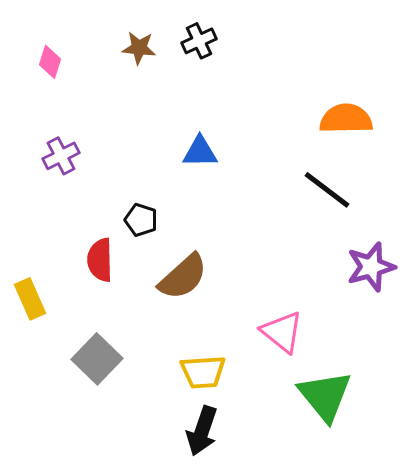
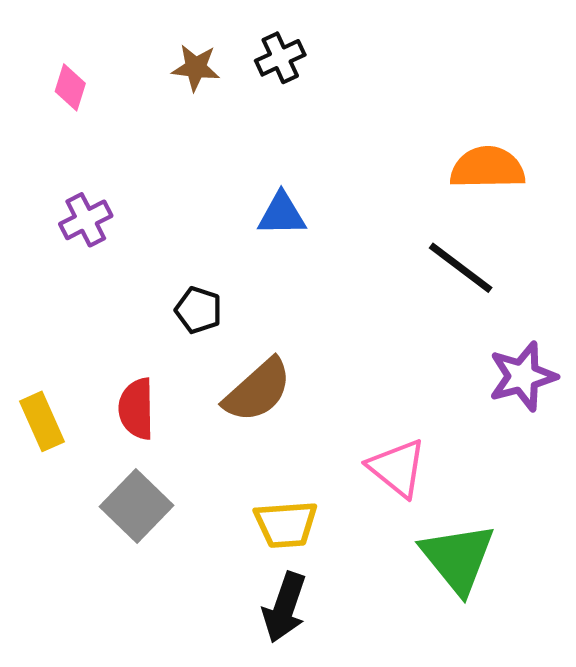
red semicircle: (100, 260) -> (136, 409), moved

